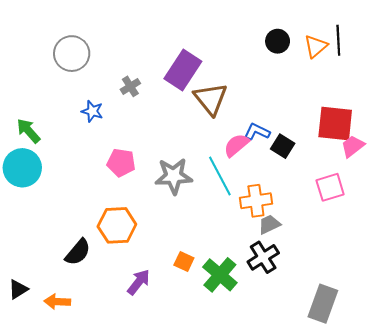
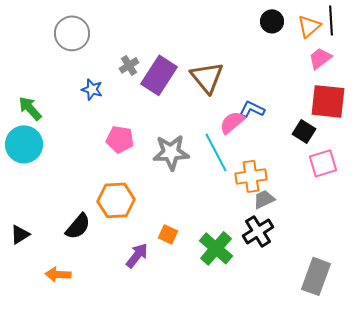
purple rectangle: (183, 70) -> (159, 75), moved
black square: (283, 146) -> (304, 131), moved
pink trapezoid: (353, 146) -> (320, 58), moved
orange square: (184, 261) -> (168, 234), moved
black triangle: (18, 289) -> (20, 234), moved

